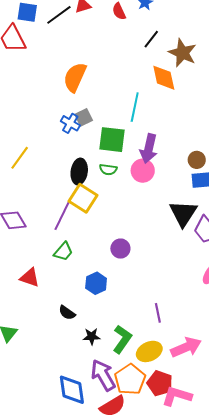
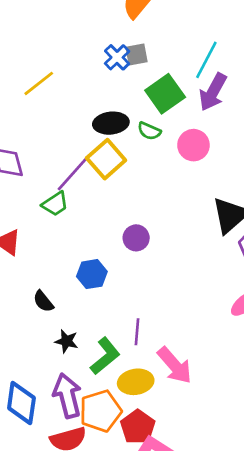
green square: (112, 140) -> (165, 94), turned 32
purple arrow: (149, 149) -> (213, 92), moved
black ellipse: (79, 172) -> (111, 123), turned 60
green trapezoid: (63, 252) -> (55, 204), moved
purple line: (158, 313) -> (137, 332), moved
pink arrow: (186, 347) -> (175, 365), moved, turned 56

